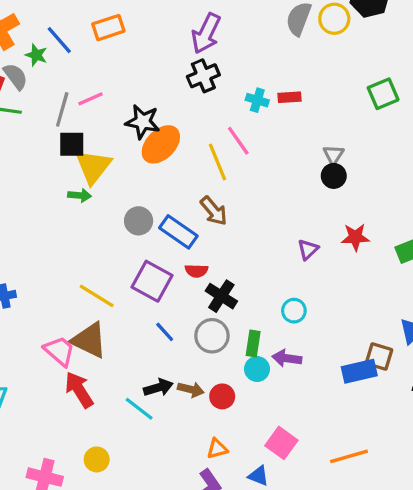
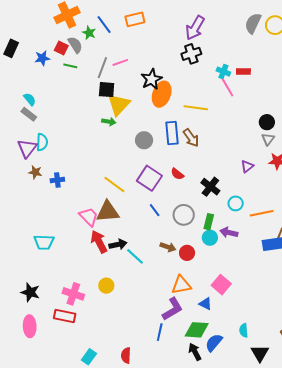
black star: (143, 122) -> (151, 79), turned 30
pink line: (238, 141) -> (228, 88), moved
orange ellipse: (161, 144) -> (162, 94), turned -30
gray triangle: (333, 155) -> (268, 139), moved
yellow line: (217, 162) -> (196, 108), turned -65
blue rectangle: (178, 232) -> (172, 133), moved, turned 45
red semicircle: (196, 271) -> (177, 174), turned 32
black cross: (221, 296) -> (210, 187), moved
brown triangle: (89, 340) -> (108, 212), turned -35
black arrow: (158, 388) -> (118, 244), moved
orange triangle: (217, 449) -> (181, 285), size x1.5
orange line: (349, 456) -> (262, 213), moved

